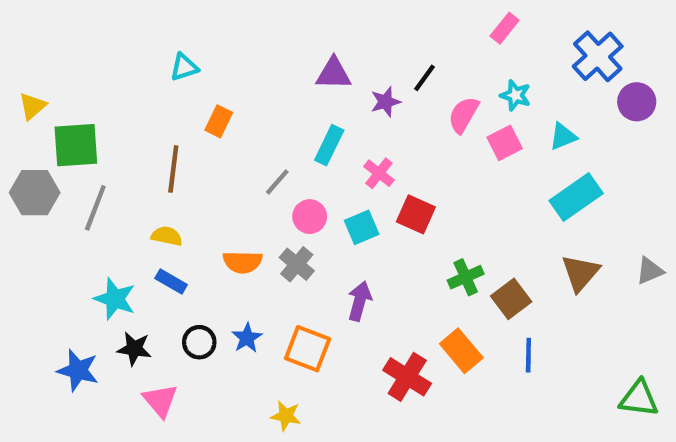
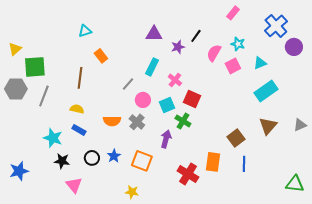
orange rectangle: (219, 121) -> (101, 56), turned -64
green cross: (466, 277) -> (183, 121), moved, turned -35
orange rectangle: (461, 351) -> (213, 162), turned 48
blue star: (78, 370) -> (19, 171), moved, turned -30

